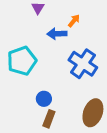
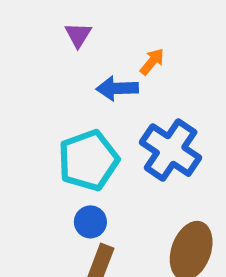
cyan pentagon: (22, 61) -> (88, 160), moved

